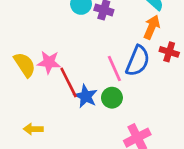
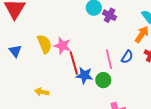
blue semicircle: (138, 61) -> (127, 57), size x0.6
blue star: (86, 96) -> (84, 75), turned -30

